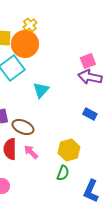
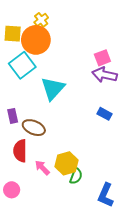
cyan triangle: (41, 90) -> (53, 88), size x1.4
yellow hexagon: (69, 150) -> (67, 163), moved
pink arrow: (31, 152) -> (42, 168), moved

